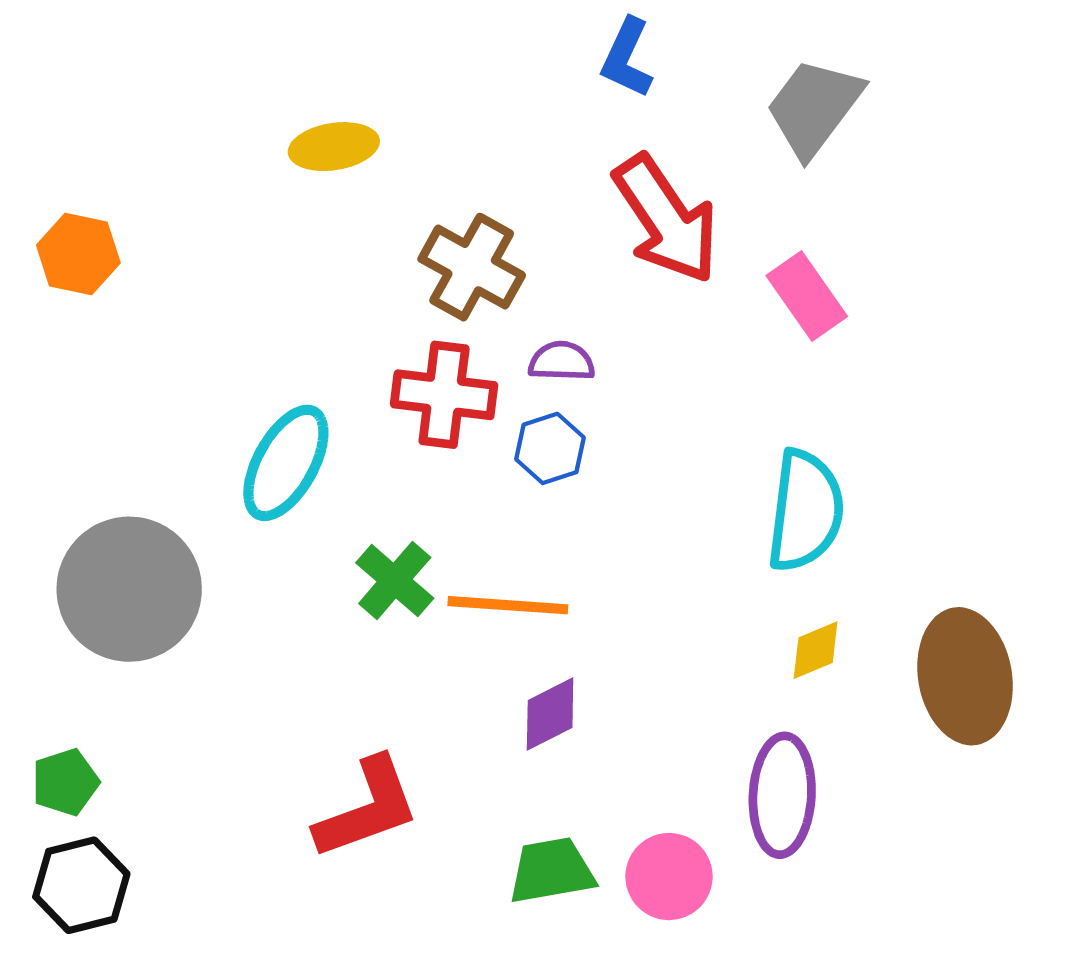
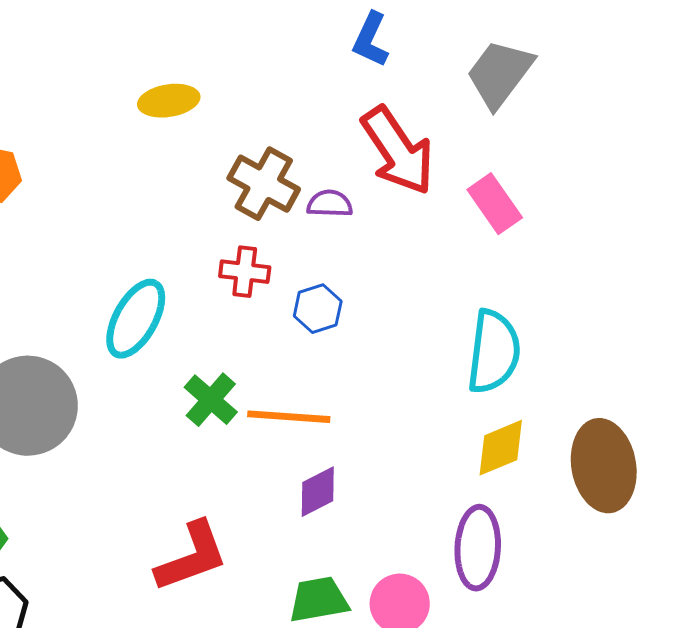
purple semicircle: (562, 361) -> (330, 204), moved
red cross: (444, 395) -> (245, 272), size x0.7
yellow diamond: (816, 650) -> (501, 448), size x1.4

